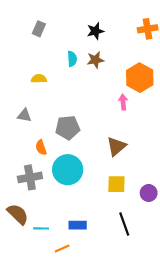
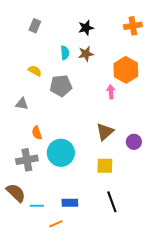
yellow semicircle: (39, 79) -> (35, 71), turned 32
gray pentagon: (68, 128) -> (61, 86), moved
purple circle: (149, 193) -> (134, 142), moved

